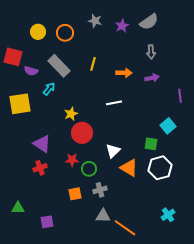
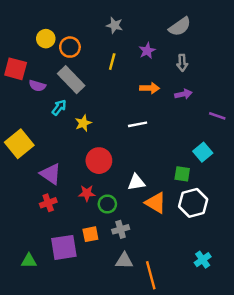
purple star: (122, 26) -> (147, 51), moved
orange circle: (65, 33) -> (70, 47), moved
yellow line: (93, 64) -> (112, 62), moved
purple line: (180, 96) -> (217, 116), turned -64
yellow square: (20, 104) -> (19, 144), moved, turned -30
yellow star: (71, 114) -> (83, 123), moved
white triangle: (113, 151) -> (136, 182), turned 35
green triangle: (18, 208) -> (29, 261), moved
purple square: (47, 222) -> (64, 247), moved, size x1.6
orange line: (125, 228) -> (151, 275), turned 40

